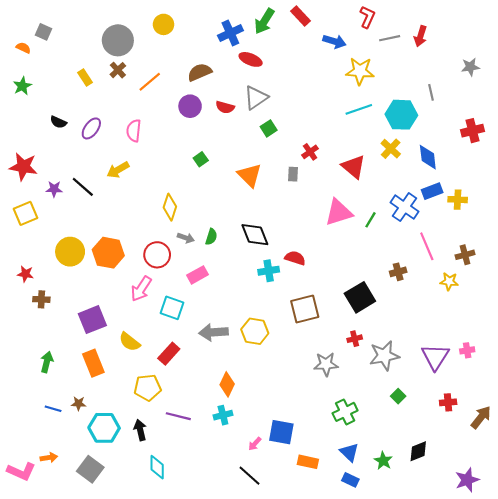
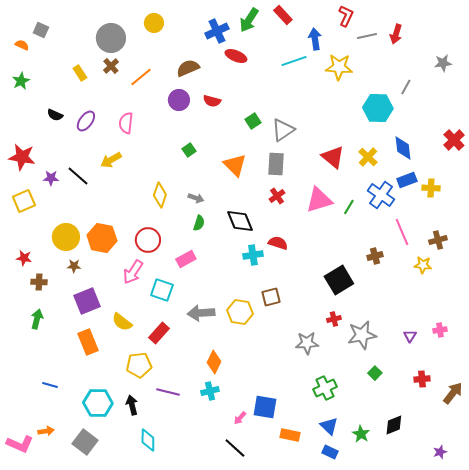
blue arrow: (334, 41) -> (315, 39), turned -115
gray line: (431, 92) -> (406, 87), turned 42
gray triangle: (256, 98) -> (283, 130), moved
cyan line: (359, 109) -> (294, 61), moved
red cross: (472, 131) -> (454, 140), moved, turned -30
yellow cross: (391, 149) -> (368, 157), moved
red cross: (310, 152) -> (277, 196), moved
gray rectangle: (293, 174) -> (276, 164), size x1.6
gray arrow: (186, 238) -> (196, 198), moved
brown square: (305, 309) -> (271, 297), moved, size x0.7
purple triangle: (435, 357) -> (410, 336), size x0.5
green arrow: (47, 362) -> (37, 319), moved
brown star: (79, 403) -> (74, 266), moved
purple star: (467, 480) -> (440, 452), size x0.6

